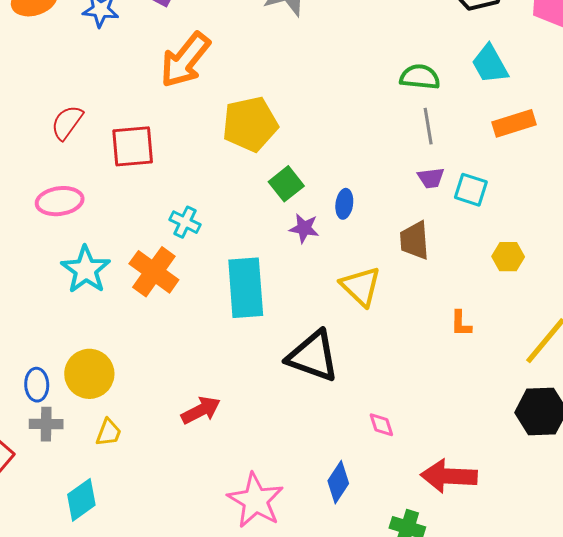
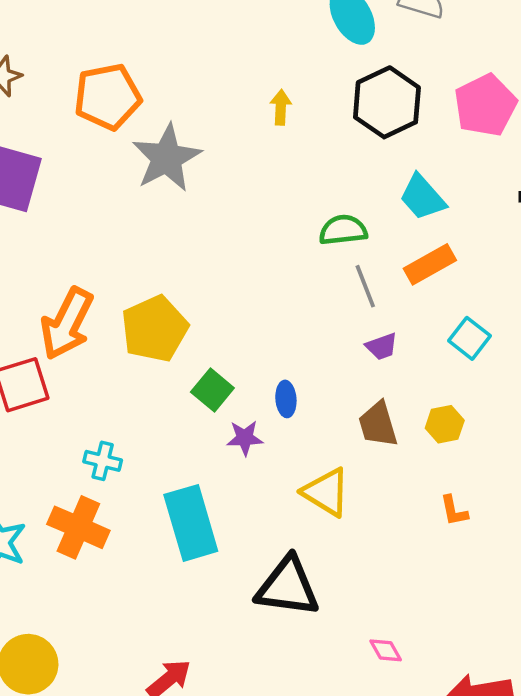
orange arrow: (185, 60) -> (67, 324), moved
orange rectangle: (514, 123) -> (430, 264), moved
cyan square: (471, 190) -> (469, 338), moved, turned 32
yellow hexagon: (508, 257) -> (445, 424), moved

